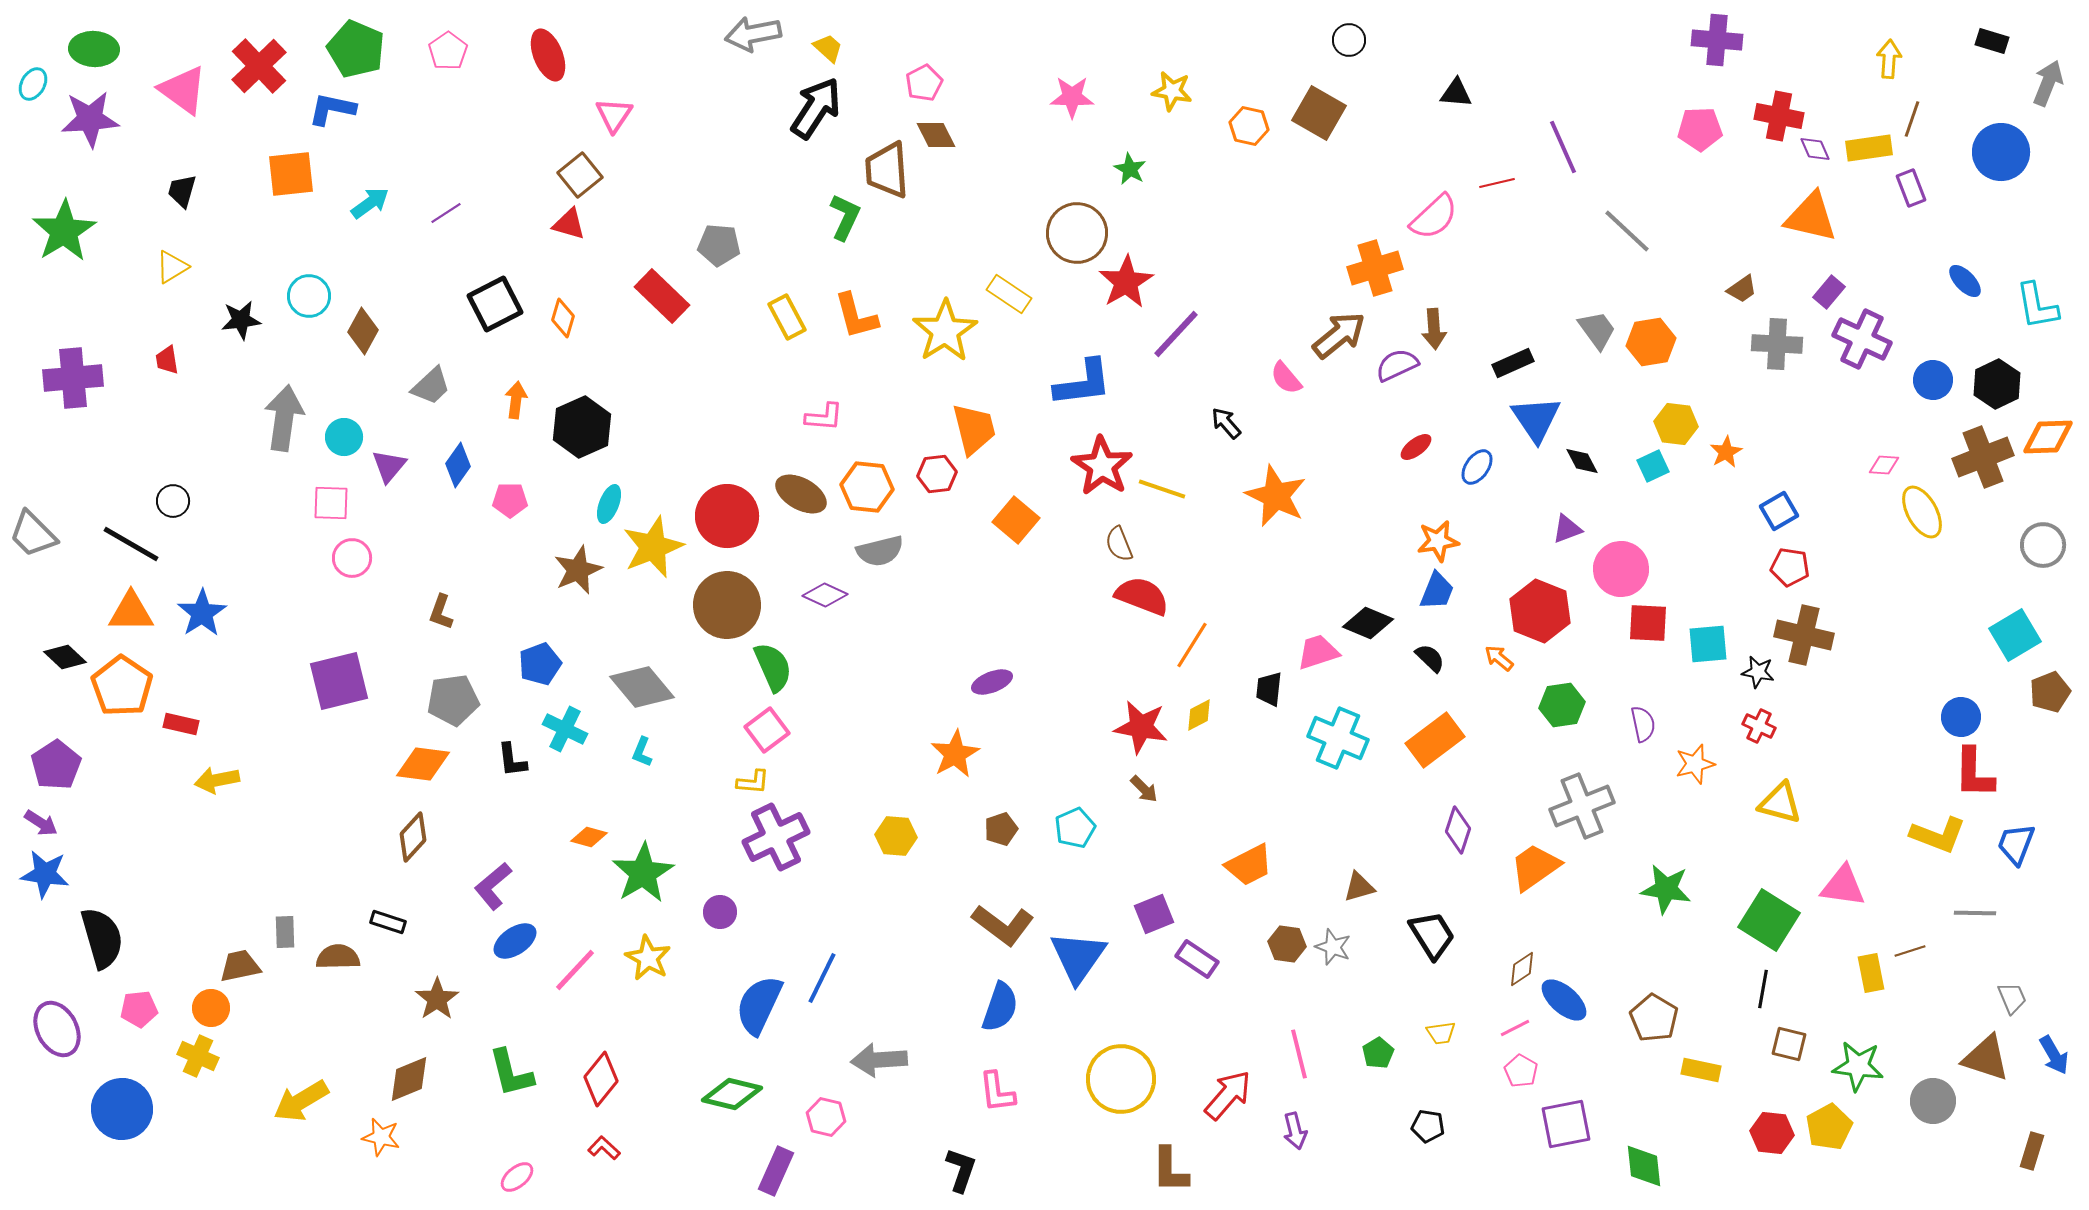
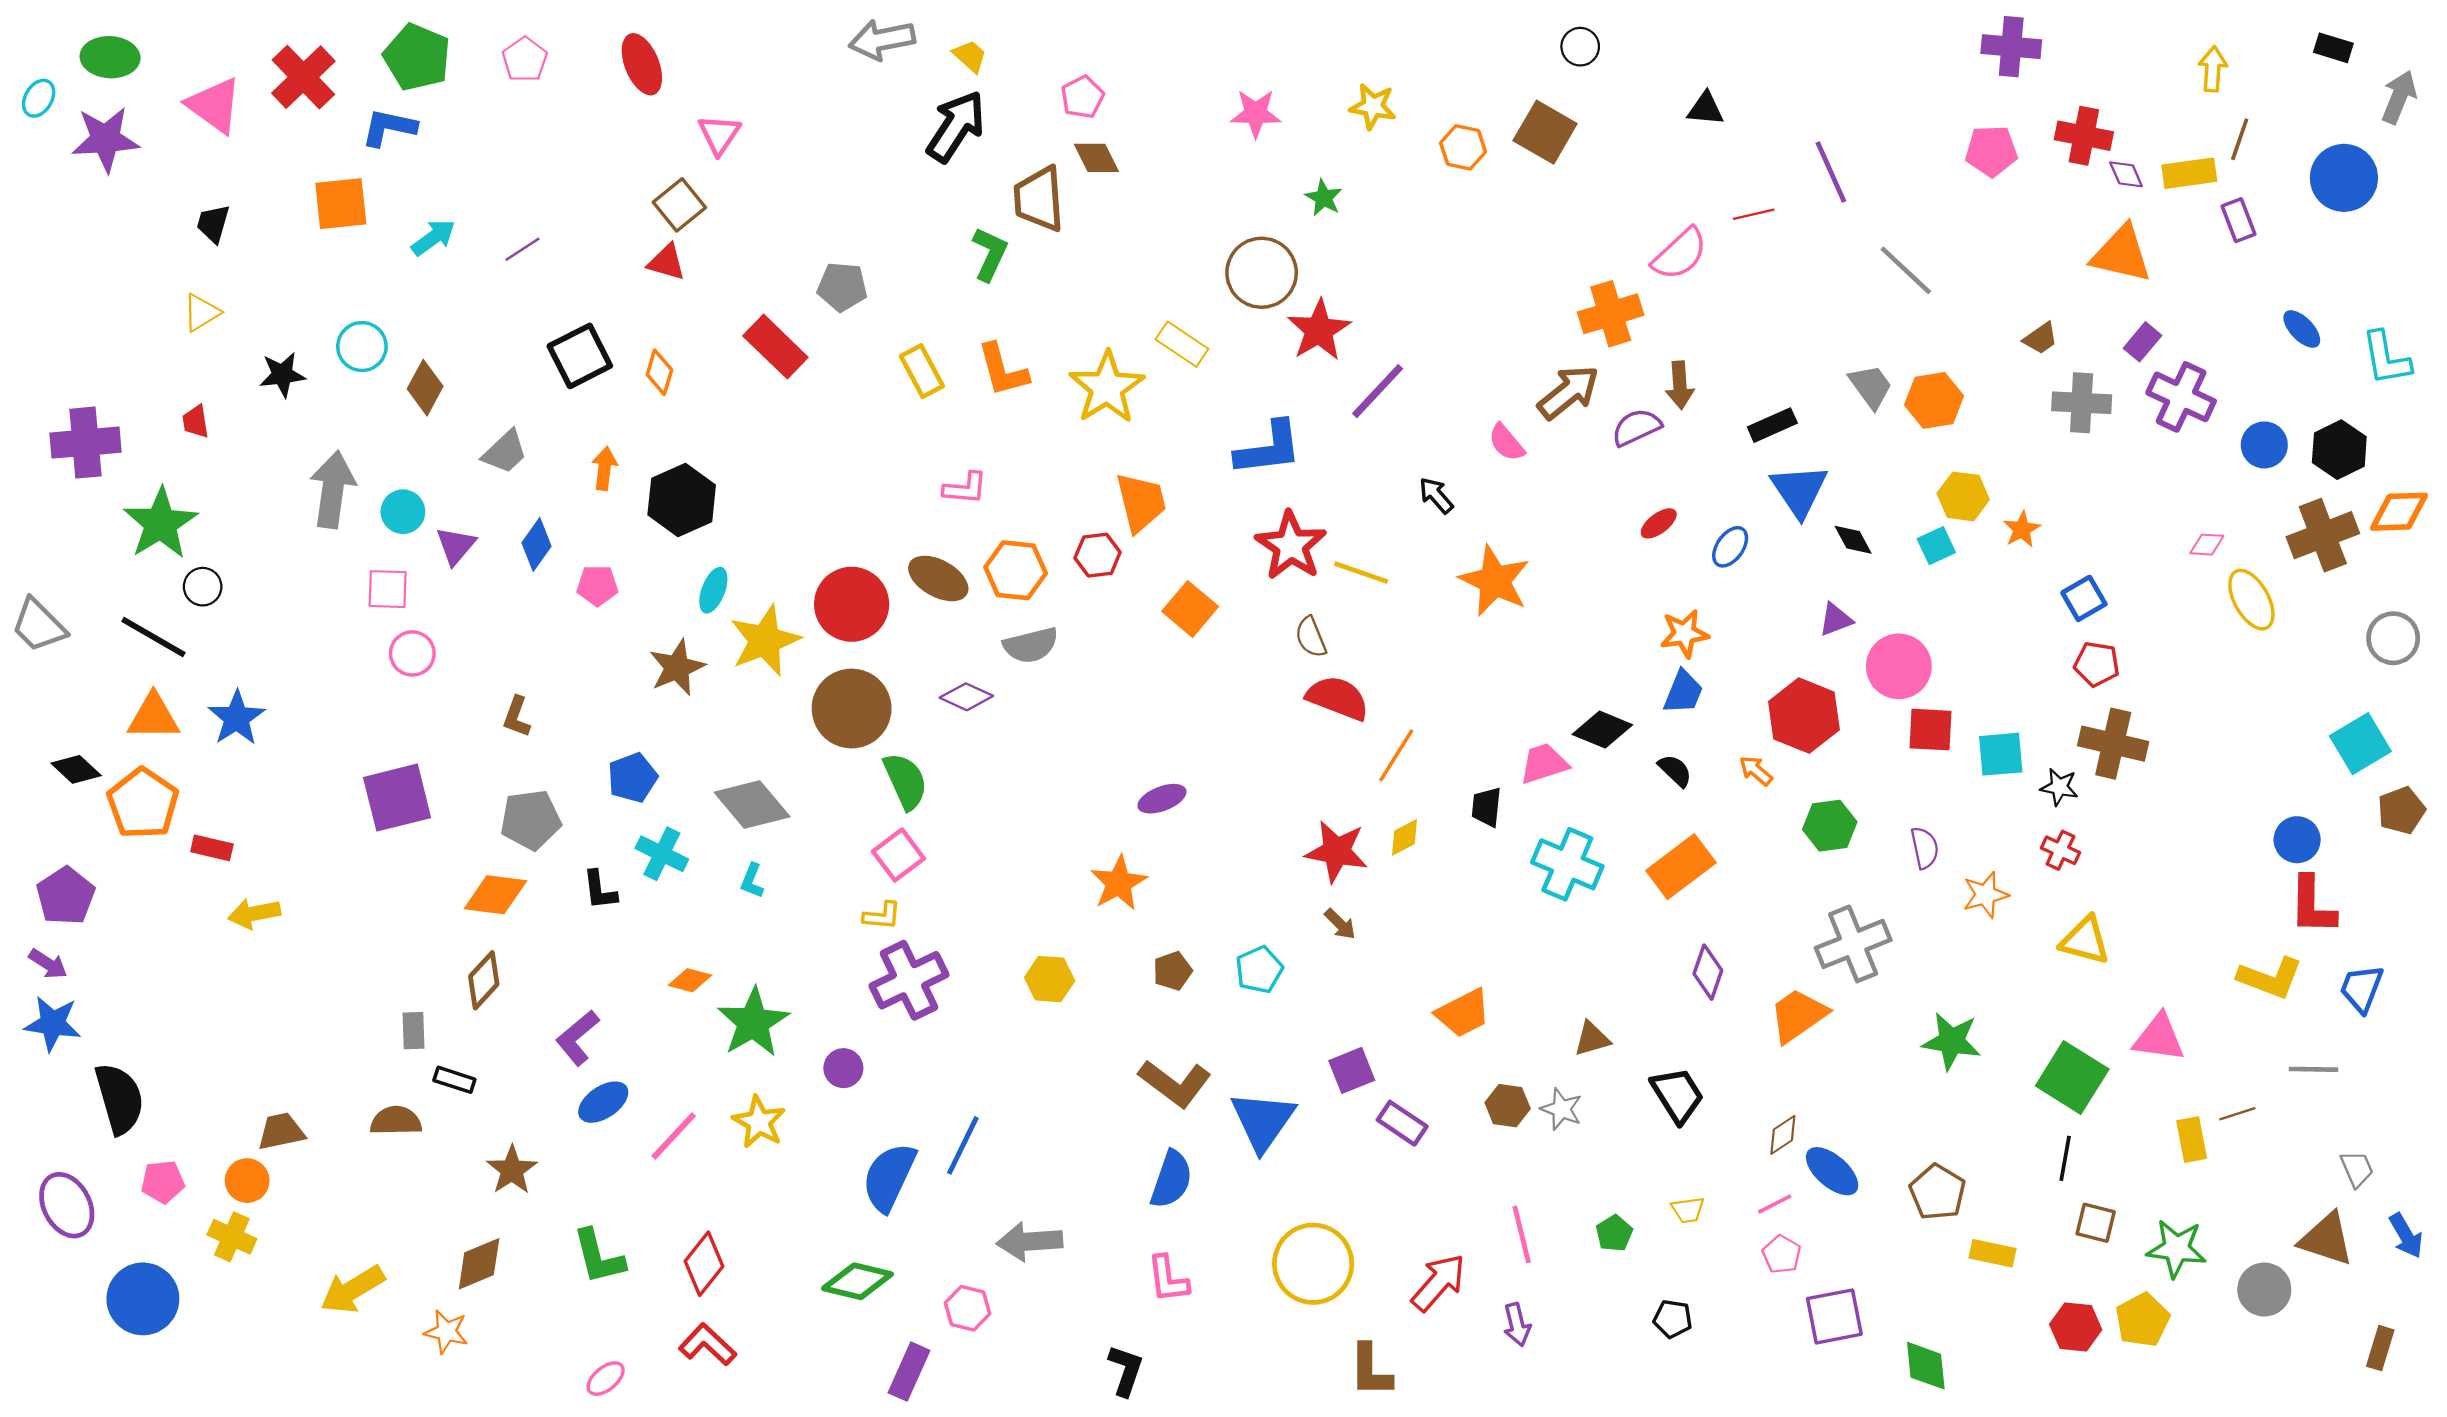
green star: (64, 231) -> (160, 523), moved
gray rectangle: (285, 932) -> (413, 1031), moved
red L-shape: (604, 1148) -> (707, 1345), size x1.5

